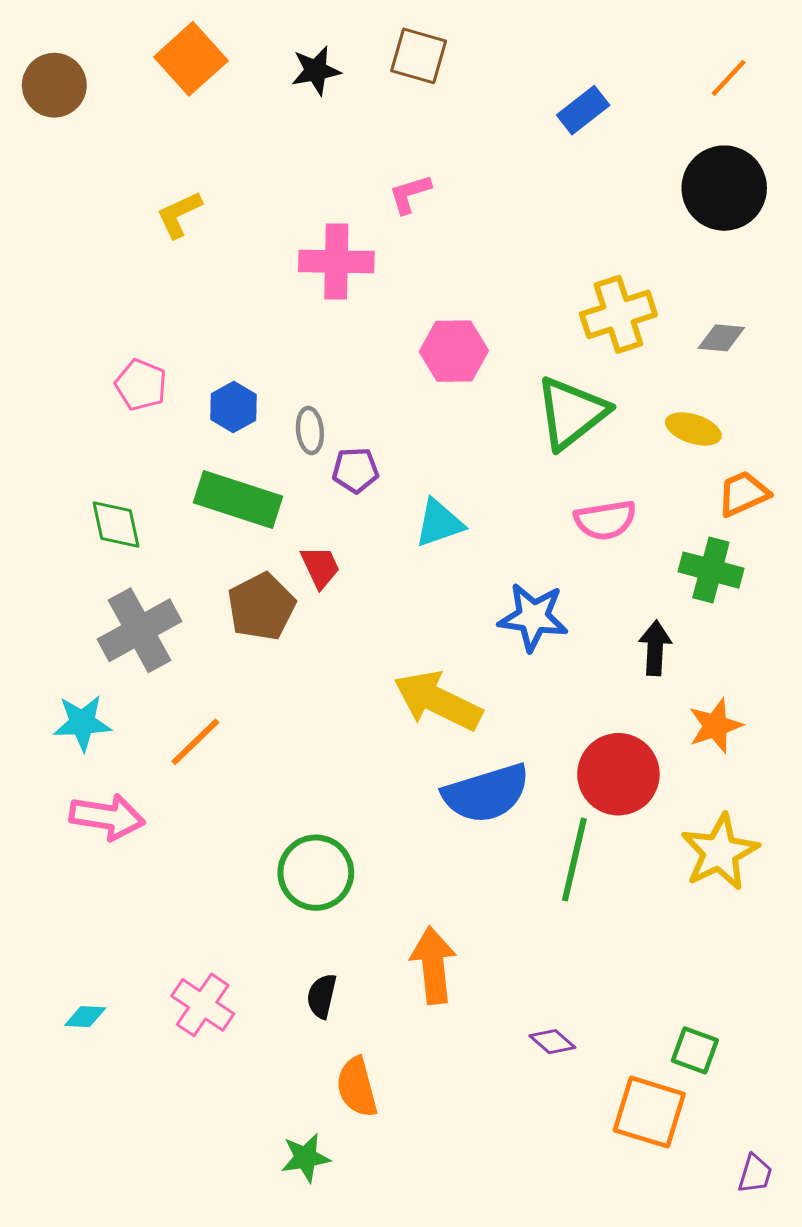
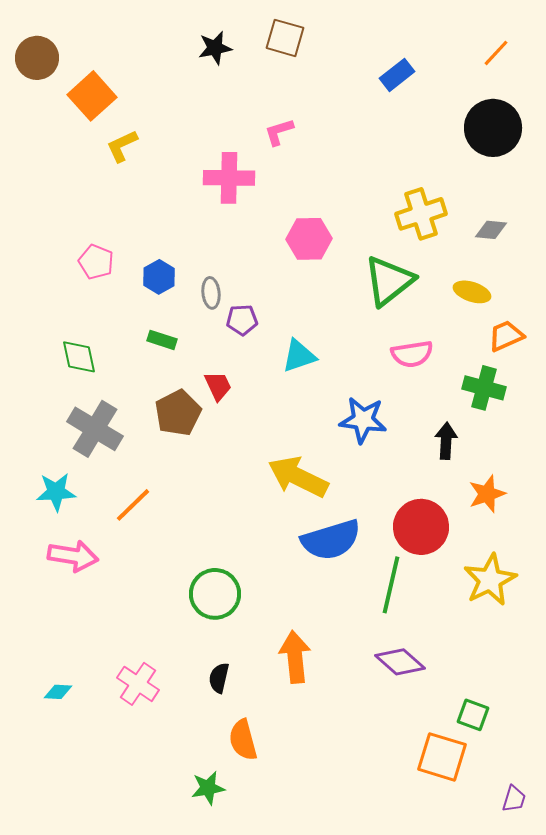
orange square: (191, 59) -> (92, 96), moved
green rectangle: (238, 499) -> (162, 340), size x0.5
gray cross: (140, 630) -> (95, 429), turned -30
purple diamond: (552, 1042) -> (400, 662), moved, size x1.6

